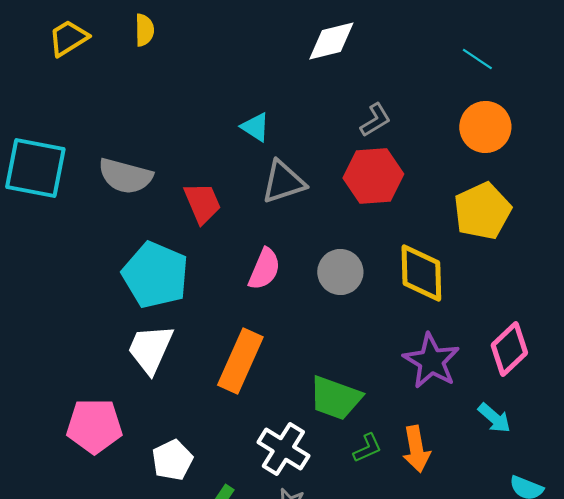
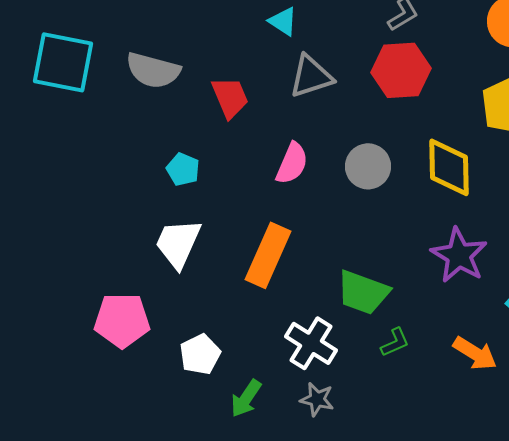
cyan pentagon: (155, 275) -> (183, 169), size x0.5
orange arrow: (416, 449) -> (475, 353), moved, turned -48

